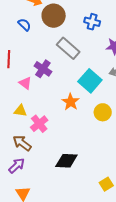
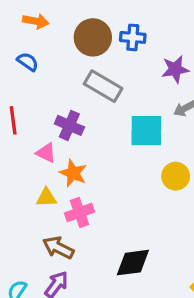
brown circle: (54, 16) -> (93, 37), moved
cyan square: (90, 81) -> (146, 131), turned -30
orange star: (71, 102) -> (73, 173), moved
pink cross: (39, 124) -> (79, 212), turned 30

